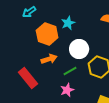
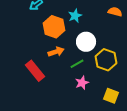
pink star: (67, 90) -> (82, 83), moved

